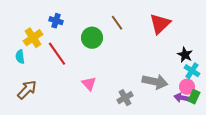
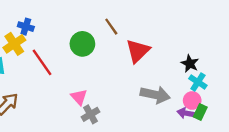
blue cross: (56, 21) -> (26, 27), moved
red triangle: (160, 24) -> (138, 51), moved
gray cross: (125, 98) -> (90, 114), moved

